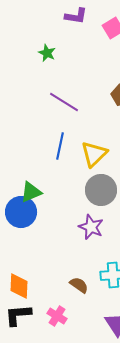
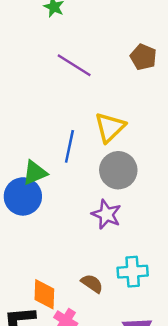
blue line: (60, 146) -> (69, 146), moved
orange diamond: (19, 286) -> (44, 294), moved

